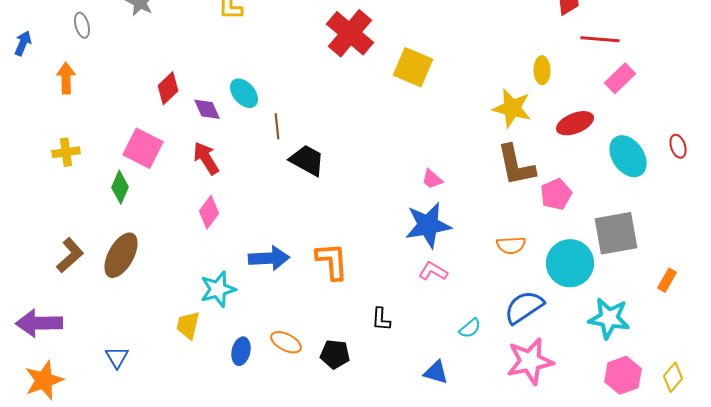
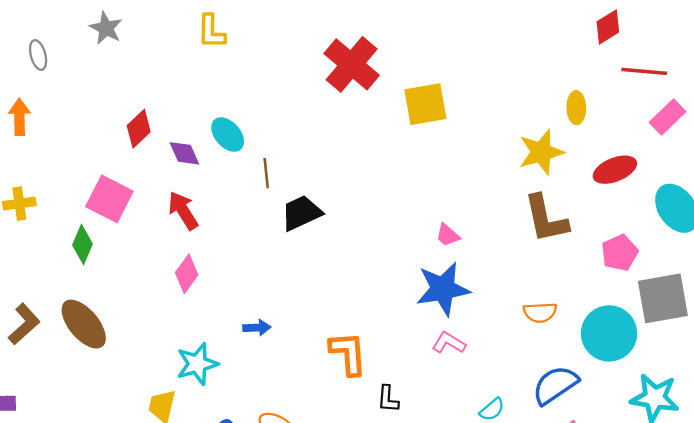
yellow square: (413, 67) -> (425, 104), turned -33
yellow star: (512, 108) -> (541, 152), turned -30
black trapezoid: (307, 160) -> (301, 213), turned -54
pink pentagon: (556, 194) -> (620, 253), moved
brown ellipse: (121, 255) -> (84, 324), turned -69
blue arrow: (269, 258) -> (257, 328), size x0.6
orange L-shape: (332, 261) -> (348, 353), moved

